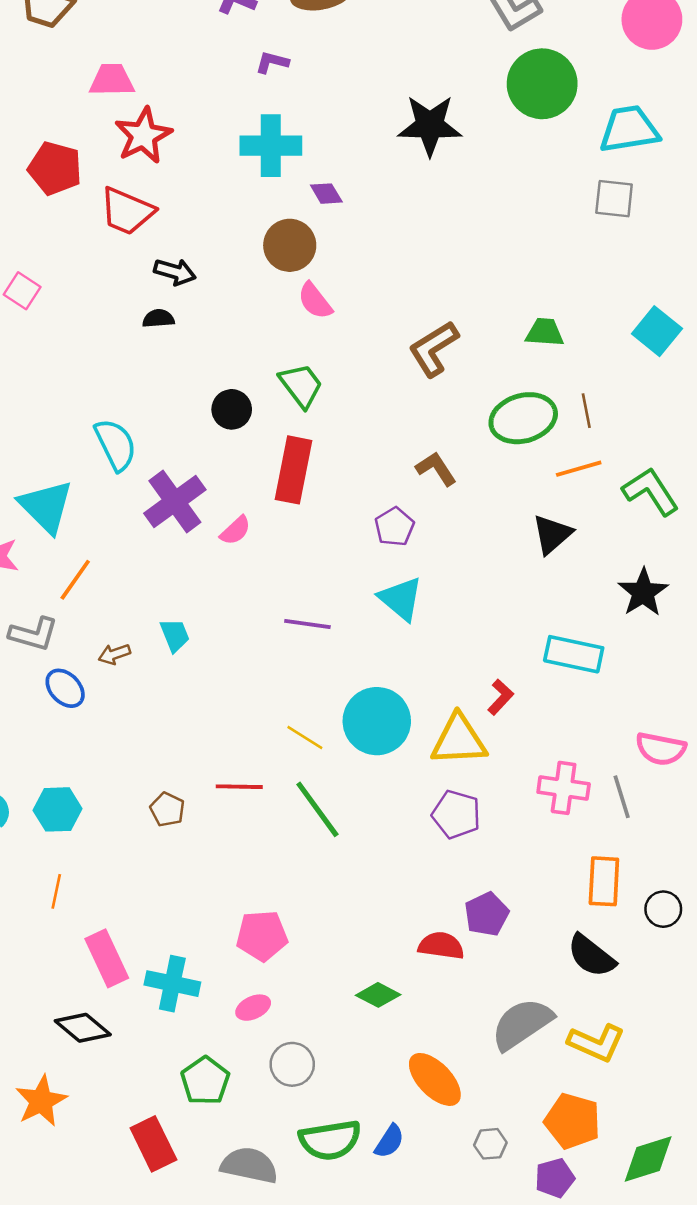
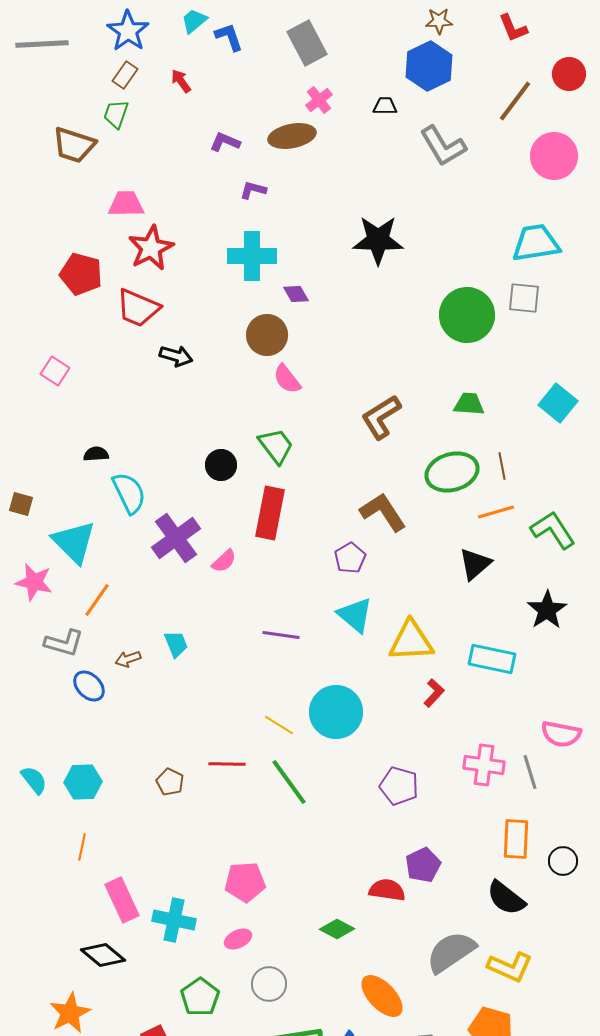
green circle: (542, 84) -> (467, 315), moved
black semicircle: (158, 318) -> (96, 454), moved
brown L-shape: (436, 469) -> (383, 512), size x1.4
yellow triangle: (459, 740) -> (411, 641), moved

